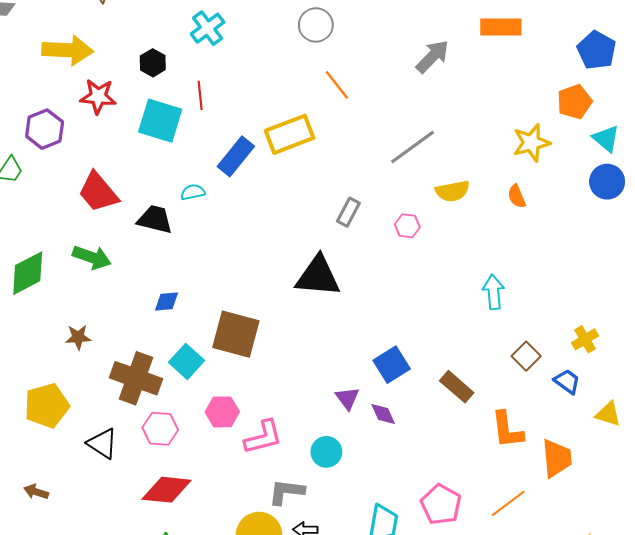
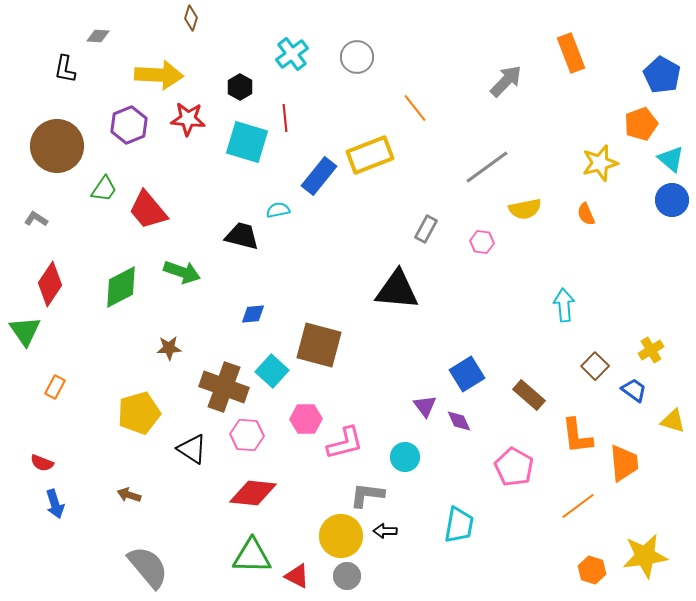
gray circle: (316, 25) -> (357, 57), moved
orange rectangle: (501, 27) -> (571, 53), turned 69
purple hexagon: (45, 129) -> (129, 125), moved
red trapezoid: (98, 192) -> (148, 210), moved
pink pentagon: (441, 504) -> (514, 467), moved

